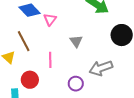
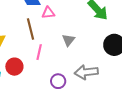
pink triangle: (50, 19) -> (48, 13), turned 32
brown line: (24, 41) -> (30, 29), moved

